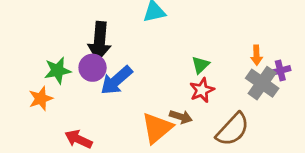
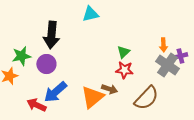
purple circle: (93, 68) -> (46, 64), moved
blue arrow: (116, 80) -> (55, 92), moved
red star: (202, 90) -> (124, 70), turned 30

